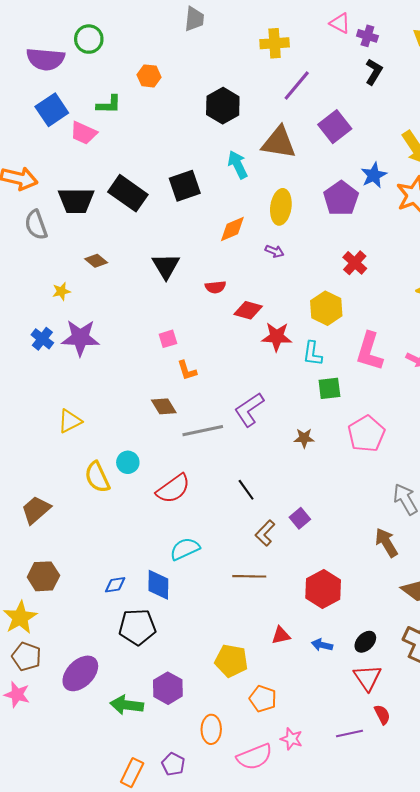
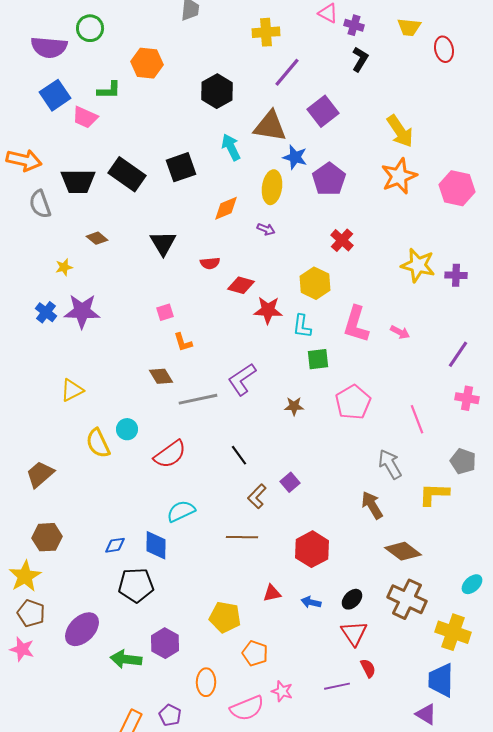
orange hexagon: (149, 76) -> (147, 63), size x1.4
blue star: (374, 175) -> (295, 157), moved, turned -30

